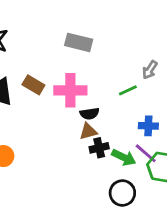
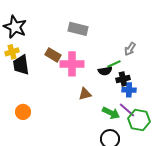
brown rectangle: (33, 85) -> (53, 55), moved
black semicircle: (90, 114) -> (105, 71), moved
black cross: (99, 148) -> (123, 79), moved

